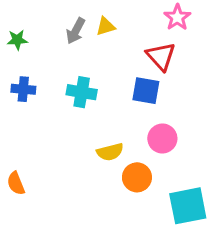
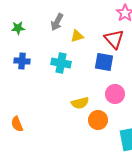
yellow triangle: (106, 26) -> (77, 36), moved

